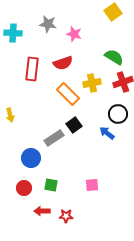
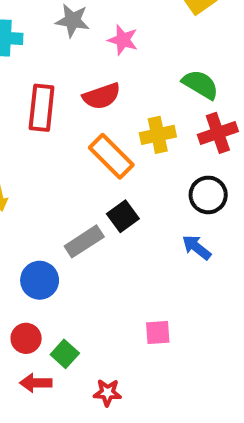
blue arrow: (107, 133) -> (197, 247), moved
green square: (51, 185) -> (65, 354), moved, turned 32
red arrow: (42, 211) -> (36, 383), moved

